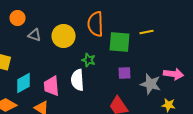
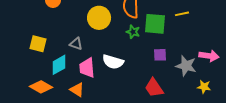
gray triangle: (34, 35) -> (76, 44), moved
green star: (88, 60) -> (133, 32), moved
white semicircle: (78, 80) -> (113, 62), turned -70

